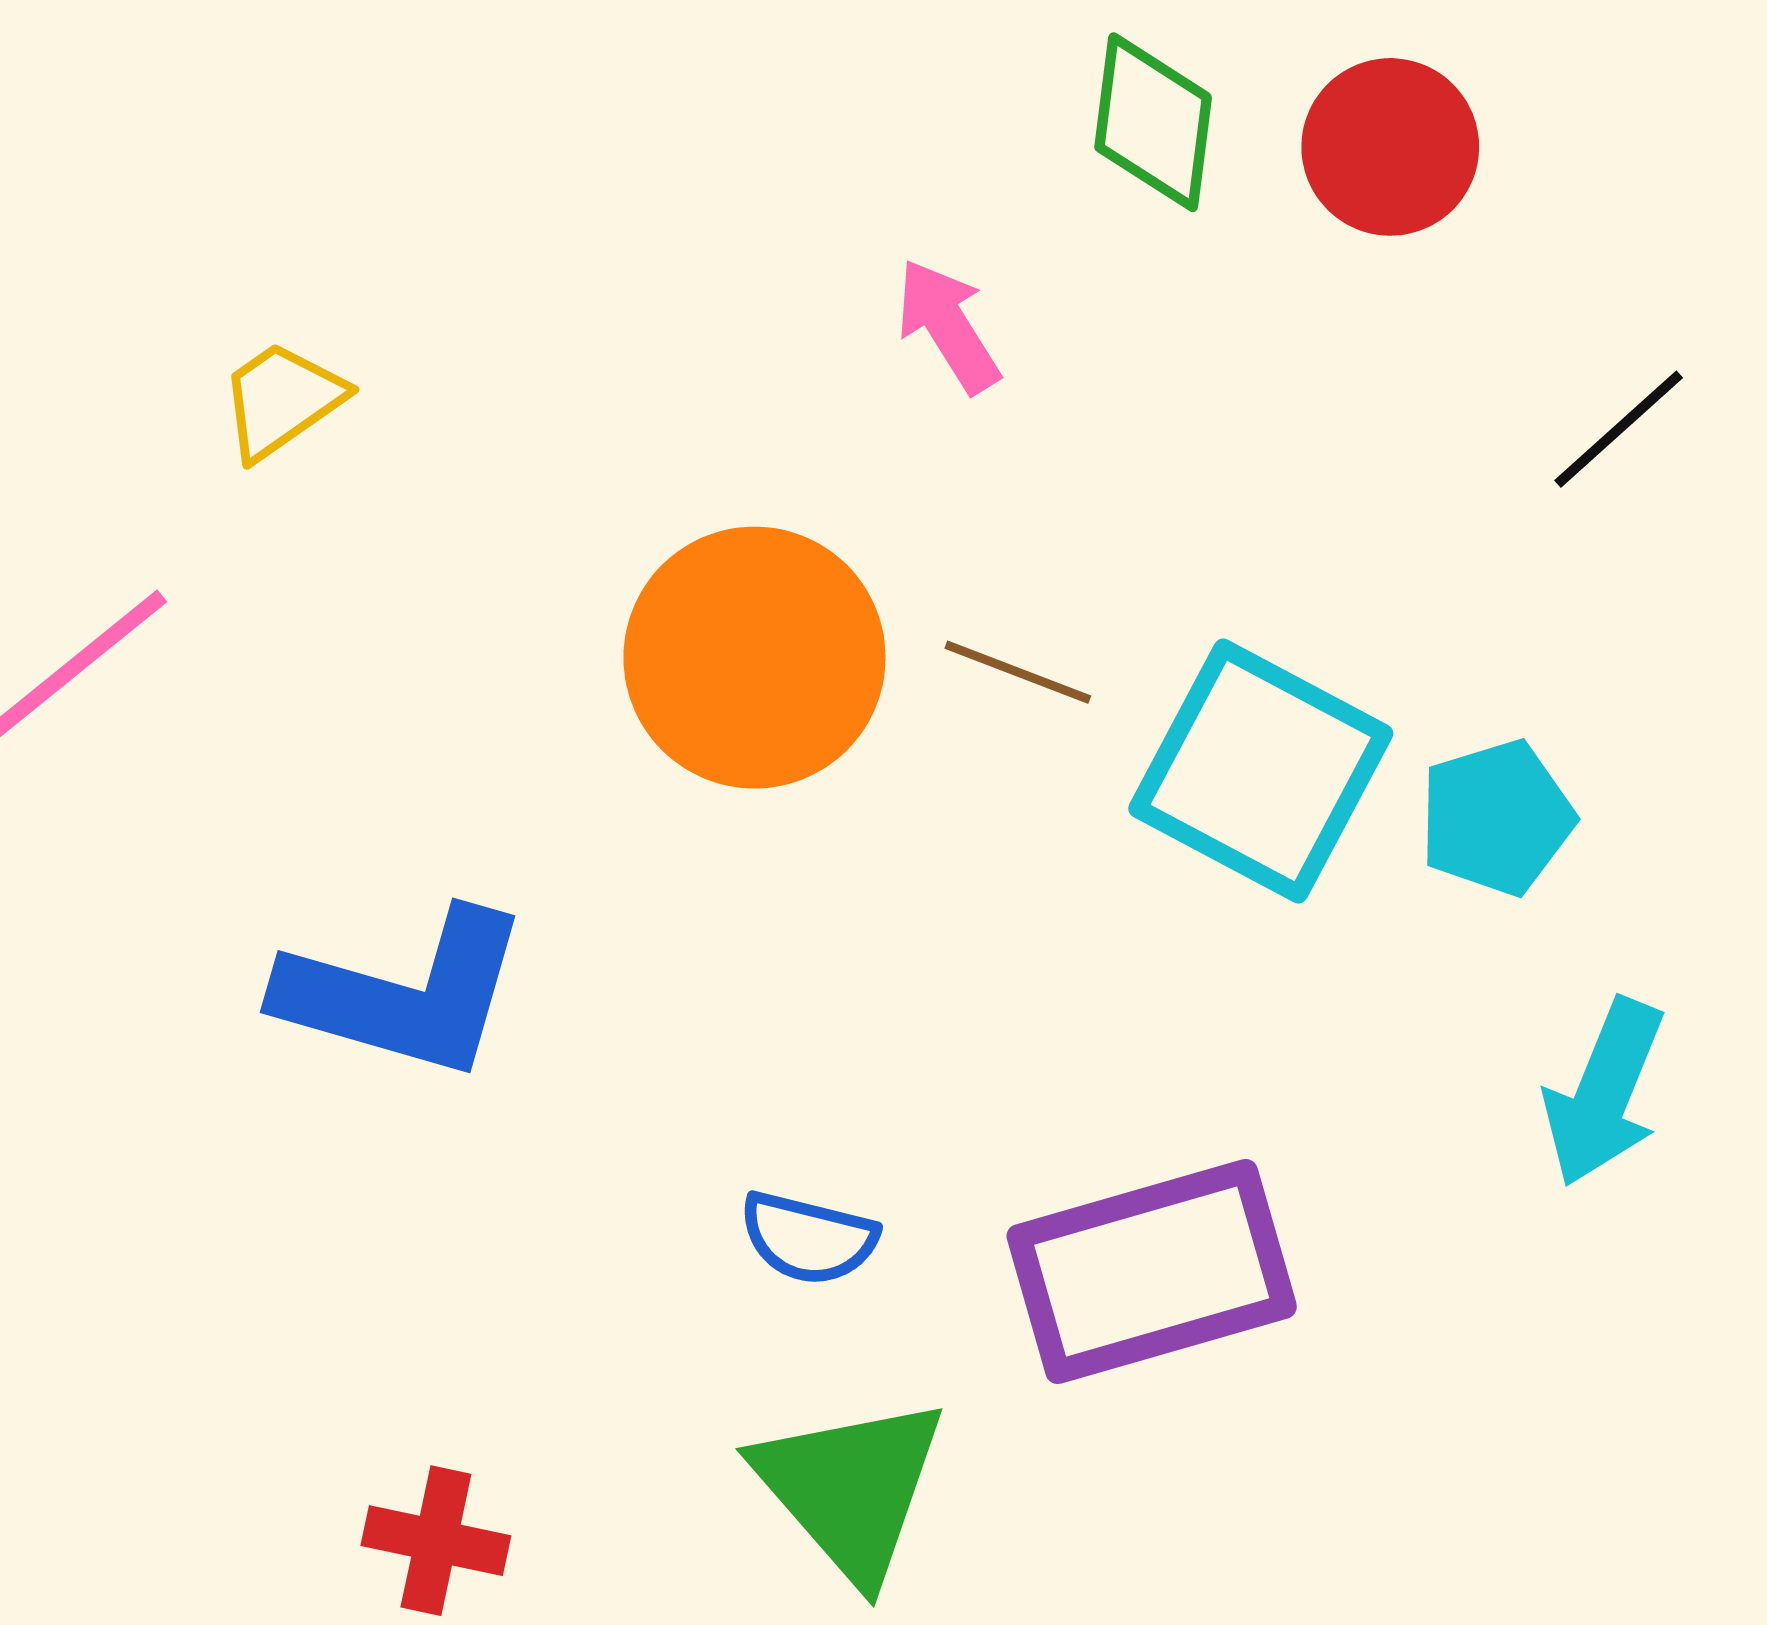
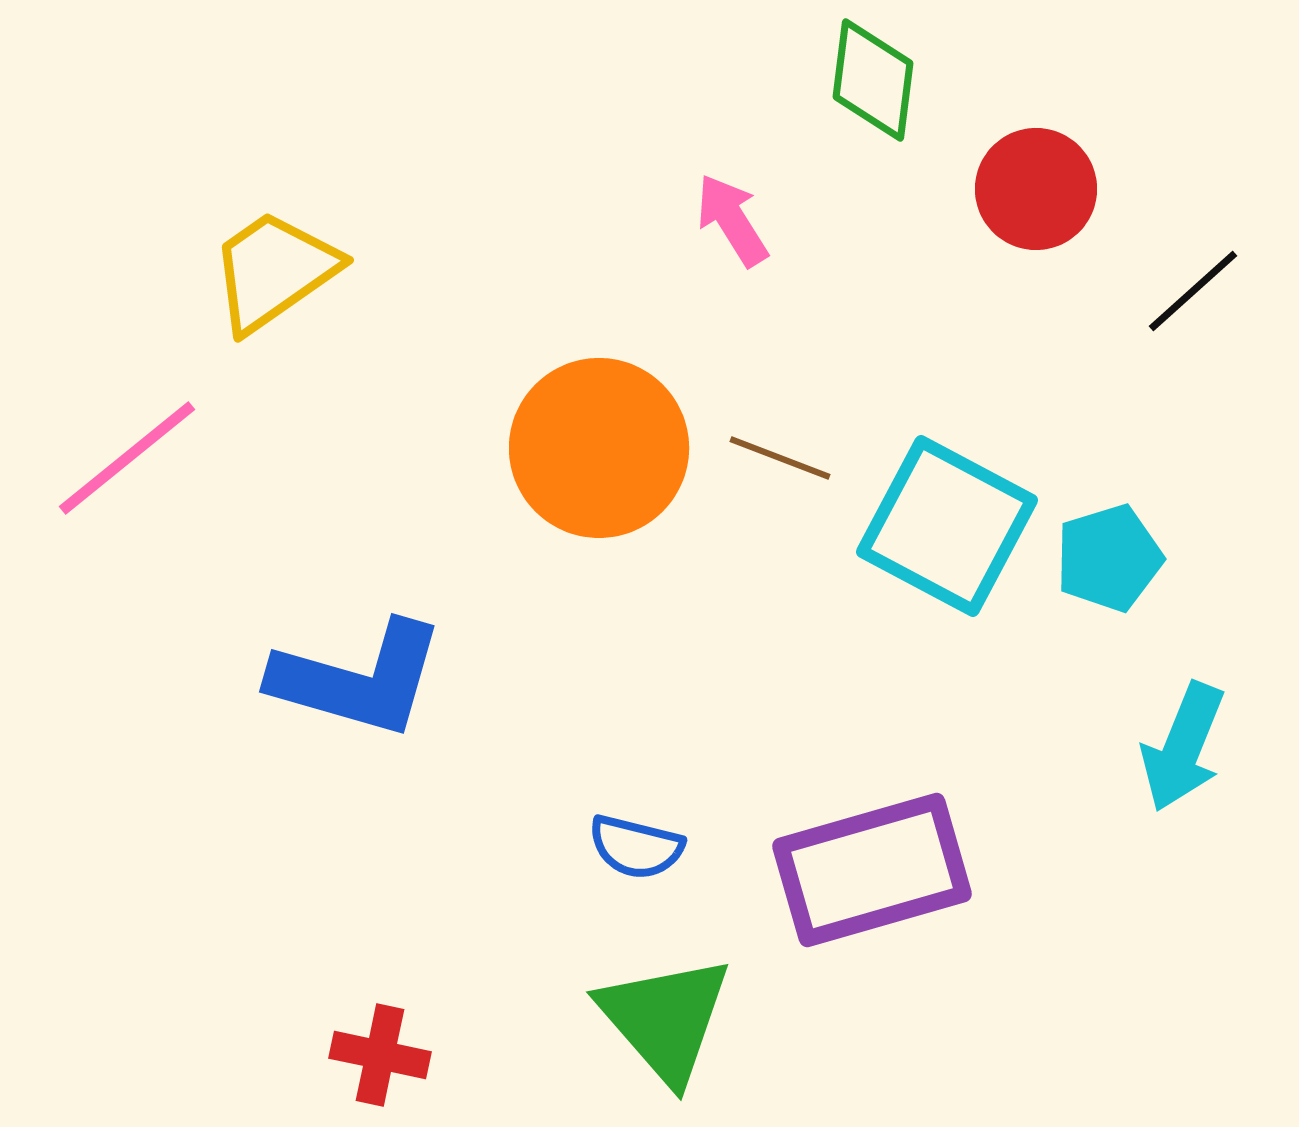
red circle: (1390, 147) -> (1036, 189), moved
yellow trapezoid: (282, 400) -> (274, 271), size x1.5

